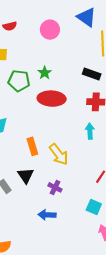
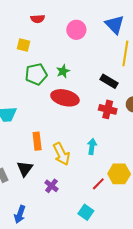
green pentagon: (19, 81) -> (36, 74), turned -30
cyan arrow: (90, 131) -> (92, 146), moved
blue arrow: (47, 215) -> (20, 214), moved, turned -84

